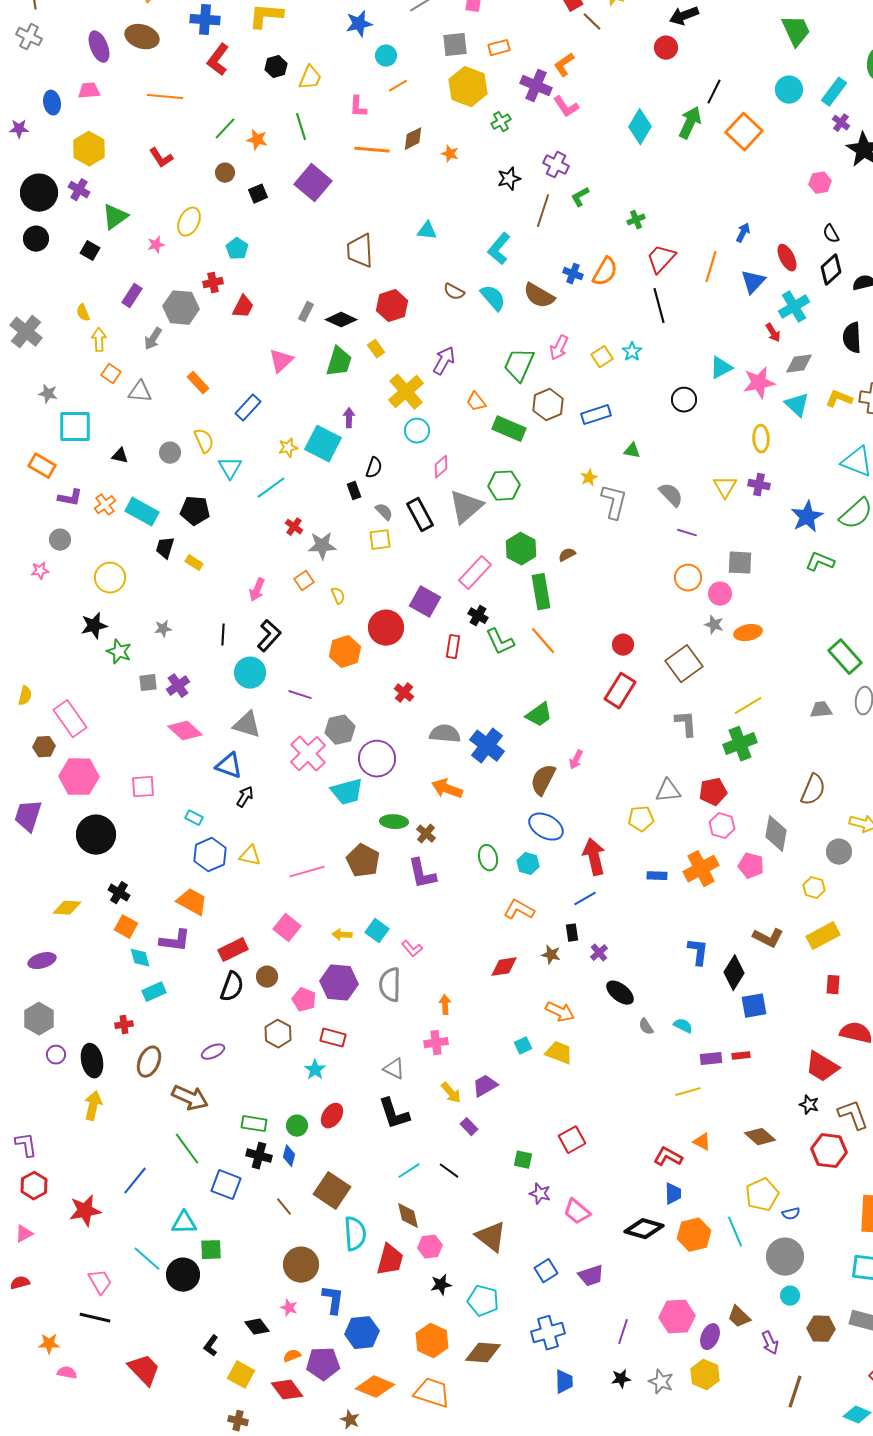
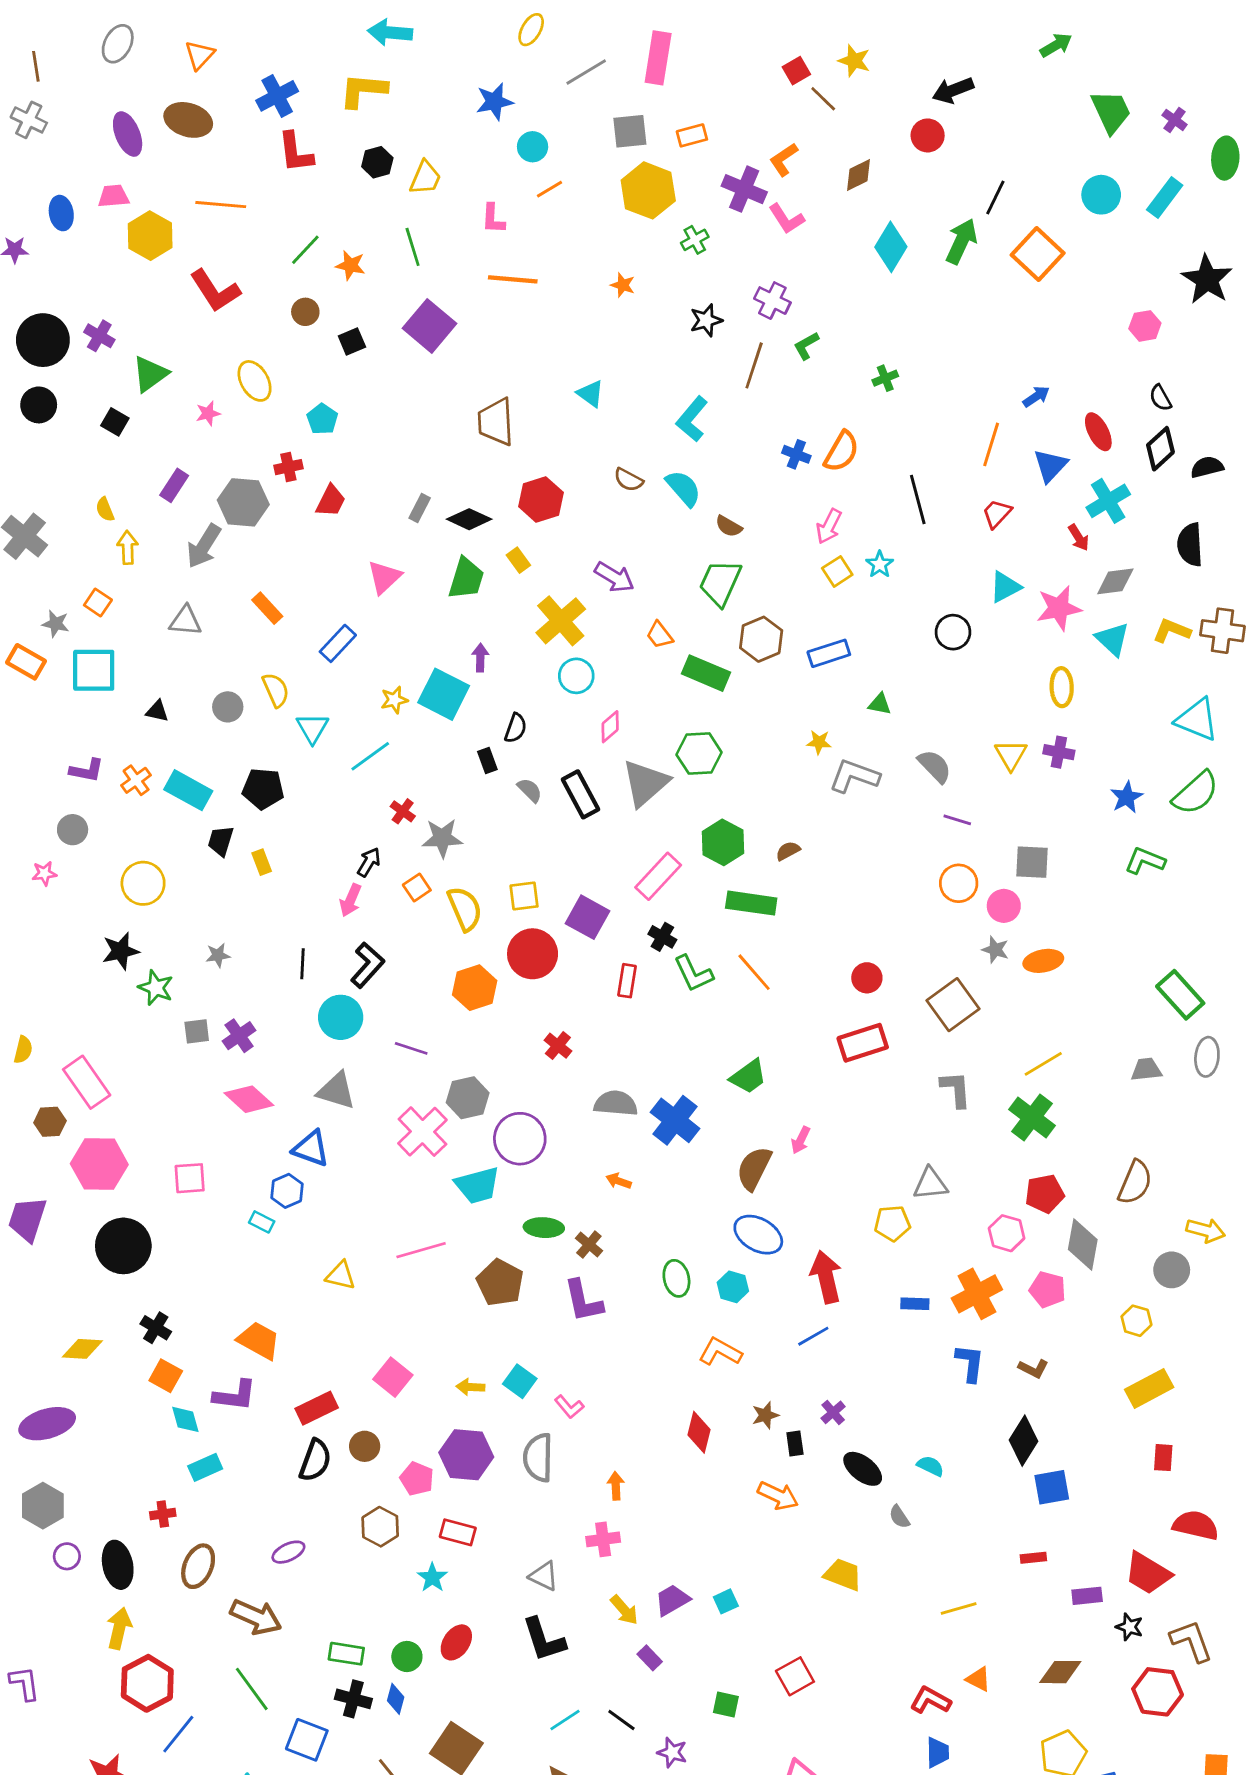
blue cross: (205, 20) -> (277, 96), turned -32
red L-shape: (218, 60) -> (295, 152), turned -44
purple cross: (841, 123) -> (1175, 120), moved
brown diamond: (413, 139) -> (858, 175), moved
yellow hexagon: (89, 149) -> (150, 236), moved
red L-shape: (161, 158) -> (215, 291), size x1.5
yellow ellipse: (189, 222) -> (255, 381), turned -56
cyan triangle: (427, 231) -> (590, 394), turned 30
blue arrow: (743, 233) -> (1036, 396), turned 30
red trapezoid: (661, 259) -> (997, 514), moved, size x0.7
brown semicircle: (539, 296) -> (729, 526), moved, size x0.6
gray arrow: (153, 339) -> (204, 546), size x1.4
pink arrow: (559, 348) -> (829, 526), moved
purple arrow: (444, 361) -> (614, 577), turned 92
orange square: (111, 374) -> (98, 602), moved
orange rectangle: (42, 466) -> (26, 662), moved
yellow star: (589, 478) -> (819, 742), turned 30
gray L-shape: (614, 502) -> (854, 776), turned -84
blue star: (807, 517) -> (1127, 797), size x0.7
yellow square: (380, 540) -> (524, 896), moved
yellow rectangle: (194, 563) -> (262, 862), turned 36
green rectangle: (541, 592) -> (751, 903), turned -72
yellow semicircle: (338, 596) -> (465, 909), size x1.8
red rectangle: (620, 691) -> (863, 1043), turned 40
green cross: (740, 744) -> (1032, 1118), turned -32
orange arrow: (447, 789) -> (619, 1181), size x0.6
red pentagon: (713, 792) -> (1045, 1194), moved
black arrow: (245, 797) -> (369, 862), moved
blue hexagon: (210, 855) -> (287, 1191), moved, size x0.7
pink line: (307, 872) -> (421, 1250), moved
black rectangle: (572, 933) -> (795, 1443), moved
brown L-shape: (768, 938) -> (1033, 1369), moved, size x0.7
blue L-shape: (698, 952) -> (970, 1363), moved
brown star: (551, 955) -> (765, 1415), turned -30
purple ellipse: (42, 961) -> (47, 1424), size x1.4
red diamond: (504, 967) -> (699, 1432), turned -68
cyan semicircle: (683, 1026) -> (930, 1466), moved
cyan square: (523, 1046) -> (726, 1601), moved
yellow trapezoid: (559, 1053) -> (843, 1575), moved
purple rectangle: (711, 1059) -> (1087, 1596), moved
brown diamond: (760, 1137) -> (1060, 1672), turned -40
red hexagon: (34, 1186) -> (147, 1683), moved, size x1.4
purple star: (540, 1194) -> (672, 1752), moved

